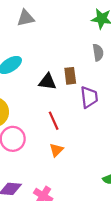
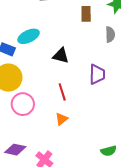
brown rectangle: (70, 76) -> (86, 14), moved

